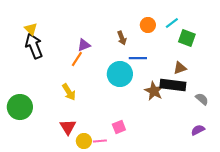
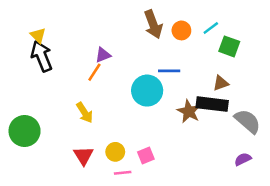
brown arrow: (122, 38) -> (153, 24), moved, size x1.6
gray semicircle: (202, 99) -> (248, 121), size x1.6
yellow circle: (84, 141) -> (115, 152), moved

